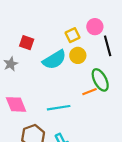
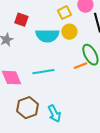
cyan semicircle: (54, 60) -> (47, 36), turned 30
cyan line: (59, 108) -> (43, 72), moved

